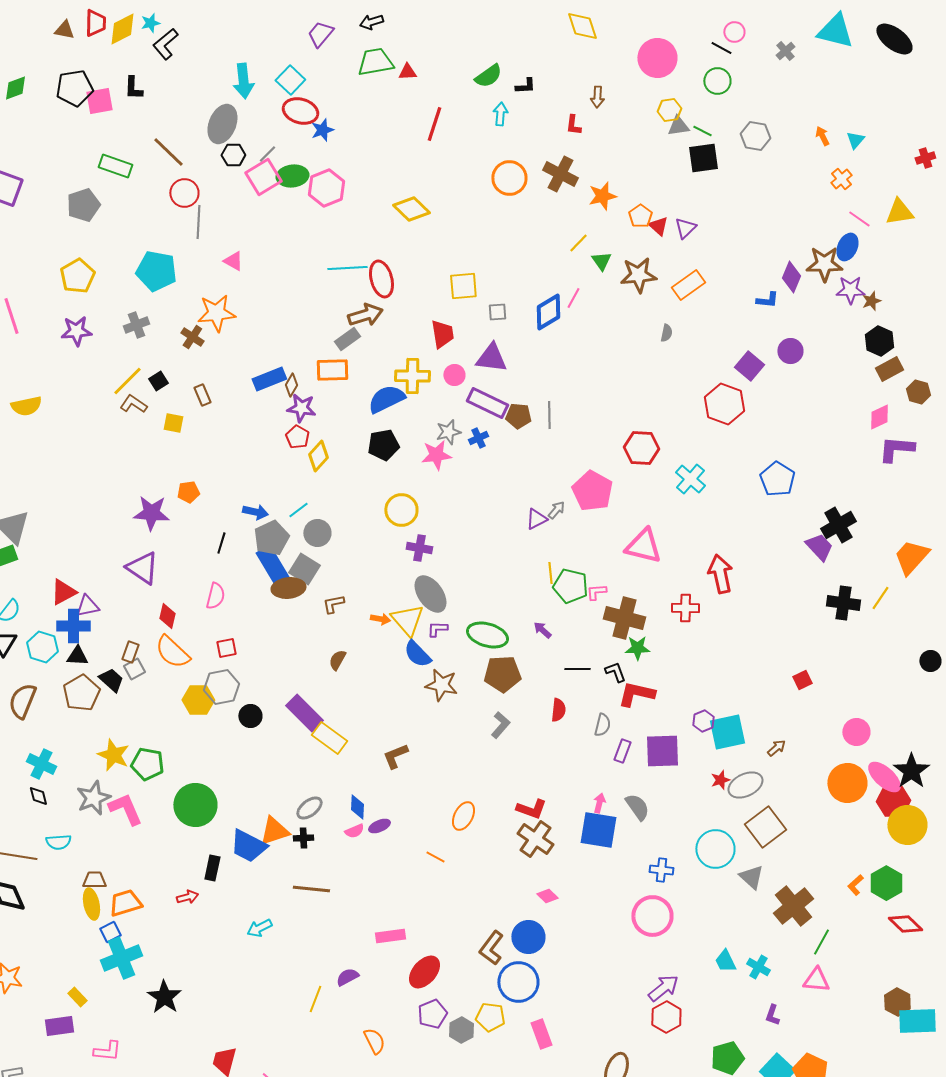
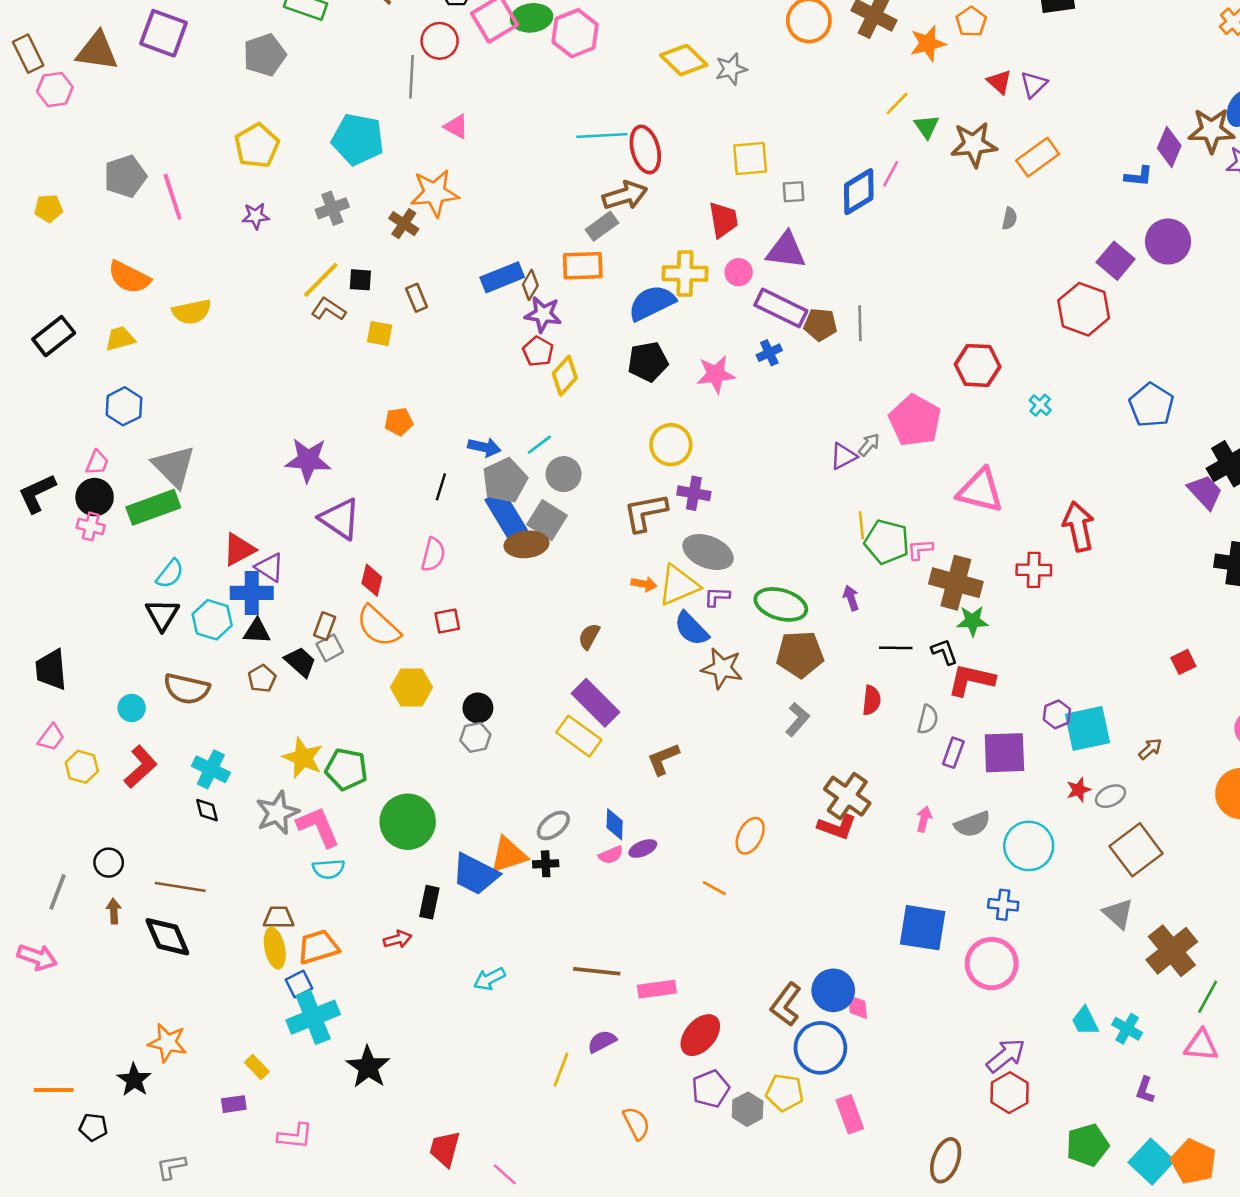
red circle: (184, 193) -> (440, 41), moved
orange pentagon: (640, 216) -> (971, 22), moved
purple star: (76, 331) -> (256, 216), size x0.7
purple circle: (790, 351) -> (1168, 242), size x1.4
black square: (158, 381) -> (360, 280), turned 36
gray star: (448, 432) -> (731, 69), moved
cyan cross: (690, 479) -> (1040, 405), size x0.6
purple star: (151, 513) -> (308, 460), moved
gray ellipse: (430, 594) -> (708, 552), turned -33
brown L-shape: (333, 604) -> (645, 512), moved, size x1.6
purple triangle: (87, 606) -> (270, 567), turned 45
yellow triangle: (407, 620) -> (679, 585), turned 48
purple arrow: (542, 630) -> (851, 598), turned 30
gray hexagon: (221, 687) -> (475, 737), moved, size x0.7
brown pentagon: (81, 693) -> (262, 679), size x0.6
brown semicircle: (22, 701) -> (187, 689), turned -99
purple rectangle: (304, 713) -> (596, 703), moved
gray ellipse: (745, 785) -> (1110, 796), size x0.7
gray semicircle: (637, 807) -> (972, 824), turned 104
blue square: (598, 830) -> (923, 928), moved
brown cross: (535, 839) -> (847, 796), moved
cyan semicircle: (58, 842) -> (328, 869), moved
cyan circle: (715, 849) -> (1029, 846), moved
brown line: (311, 889) -> (597, 971), moved
pink diamond: (547, 896) -> (857, 1007), moved, turned 40
purple rectangle: (59, 1026) -> (234, 1104), size x0.7

